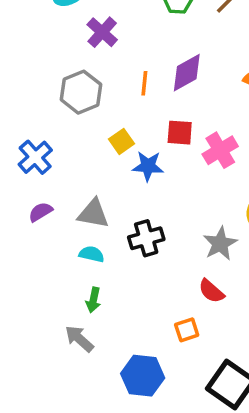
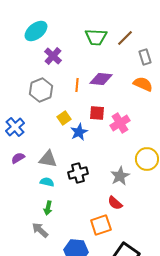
purple diamond: (187, 73) -> (101, 79), turned 35
blue star: (148, 166) -> (79, 132), turned -30
orange square: (187, 330) -> (101, 225), size x1.5

